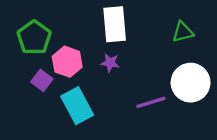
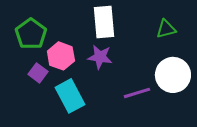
purple star: (110, 63) -> (100, 57), size x1.4

